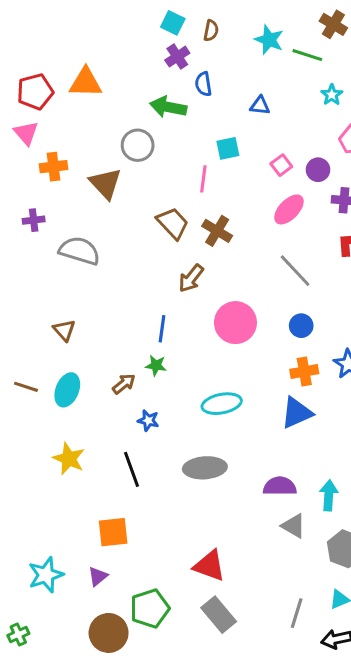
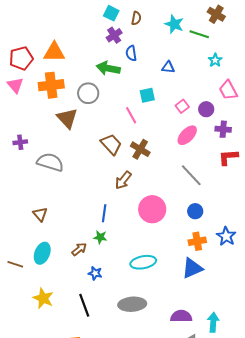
orange cross: (54, 167) -> (51, 85), moved, size x1.4
pink line: (203, 179) -> (131, 115), turned -36
brown line: (26, 387) -> (15, 264), moved

